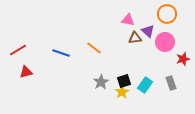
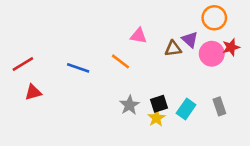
pink triangle: (128, 20) -> (138, 36), moved
red star: (183, 59) -> (231, 47), moved

